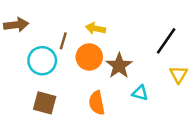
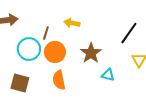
orange circle: (89, 57) -> (55, 52), moved
brown square: (45, 103) -> (20, 83), moved
orange semicircle: (97, 103) -> (59, 80), moved

